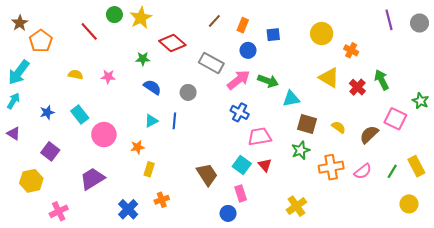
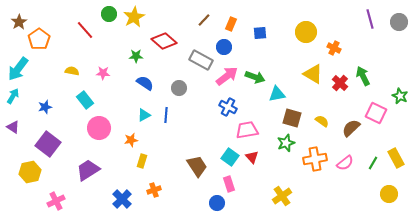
blue circle: (248, 50) -> (224, 47), moved
cyan rectangle: (80, 115) -> (85, 100), moved
purple square: (50, 151) -> (48, 144), size x1.4

